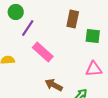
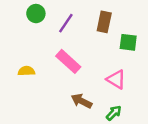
purple line: (28, 28) -> (66, 23), moved
pink triangle: (94, 69) -> (116, 79), moved, turned 36

